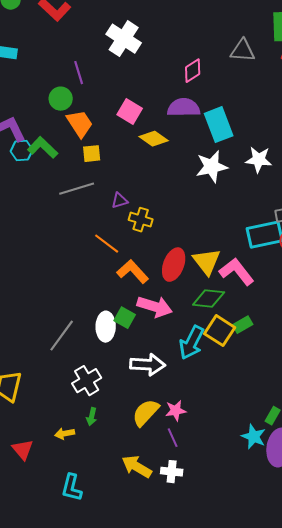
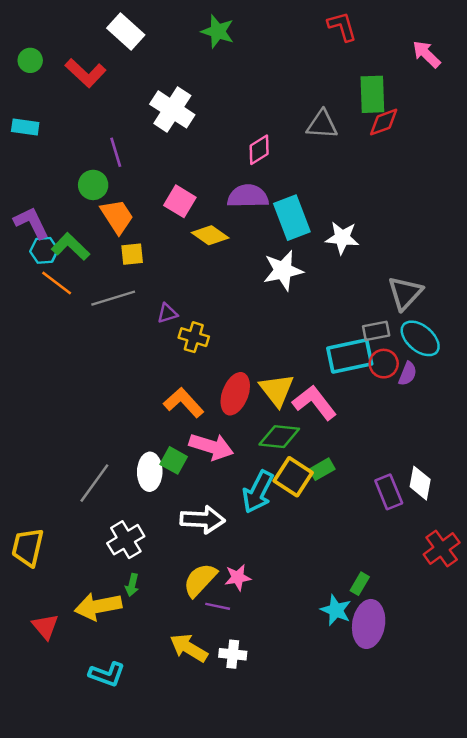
white star: (259, 160) -> (342, 238), moved
orange line: (107, 244) -> (57, 283), moved
yellow arrow: (65, 434) -> (98, 606), size x1.8
purple line: (173, 438) -> (218, 606), moved, turned -54
cyan L-shape: (72, 488) -> (107, 674), turned -84

